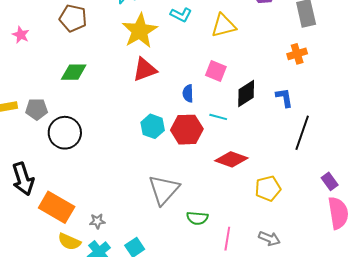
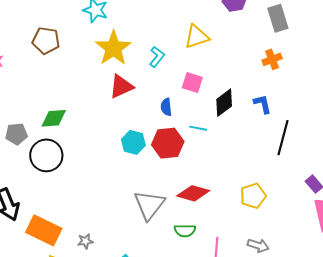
cyan L-shape: (181, 15) -> (157, 57), moved, turned -75
green diamond: (74, 72) -> (54, 118), moved
red diamond: (231, 159) -> (193, 193), moved

